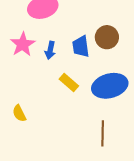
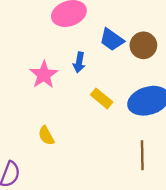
pink star: (23, 44) -> (44, 75), moved
blue trapezoid: (81, 46) -> (112, 40), moved, turned -45

